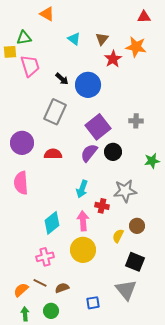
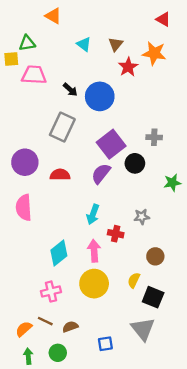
red triangle: (144, 17) -> (163, 19), turned 32
pink trapezoid: (30, 66) -> (34, 75), turned -70
black circle: (113, 152) -> (135, 163), moved
gray star: (125, 191) -> (142, 217), size x0.6
yellow semicircle: (118, 236) -> (134, 280), moved

